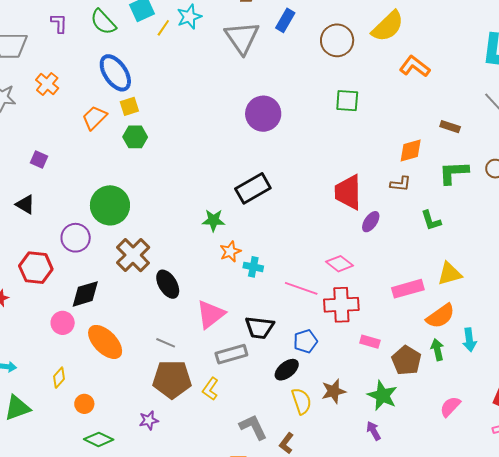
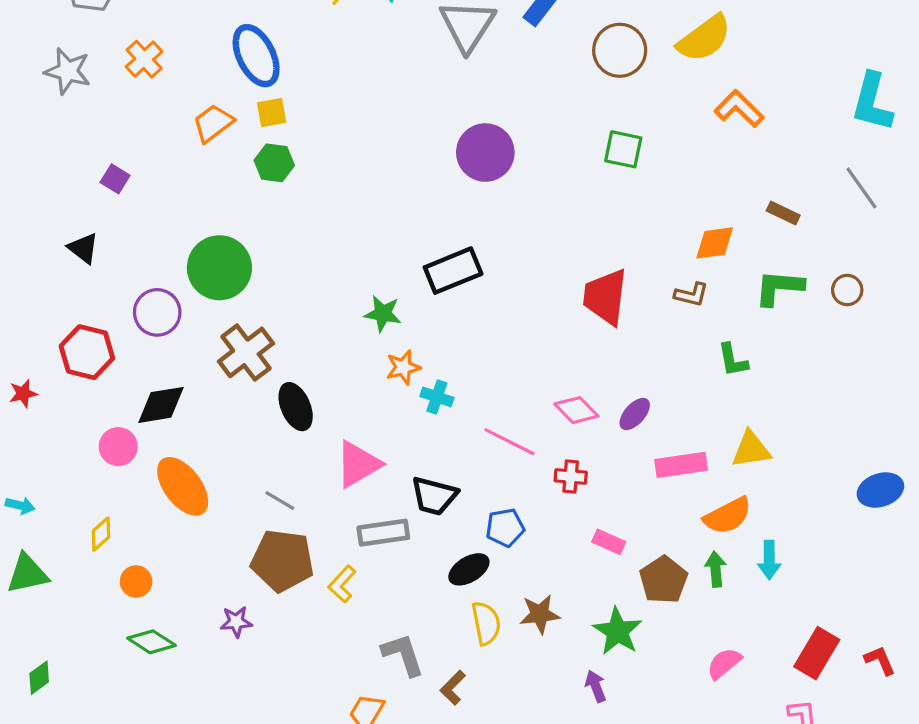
purple ellipse: (371, 222) -> (635, 414), moved
red cross: (341, 305) -> (571, 477), size x0.6

